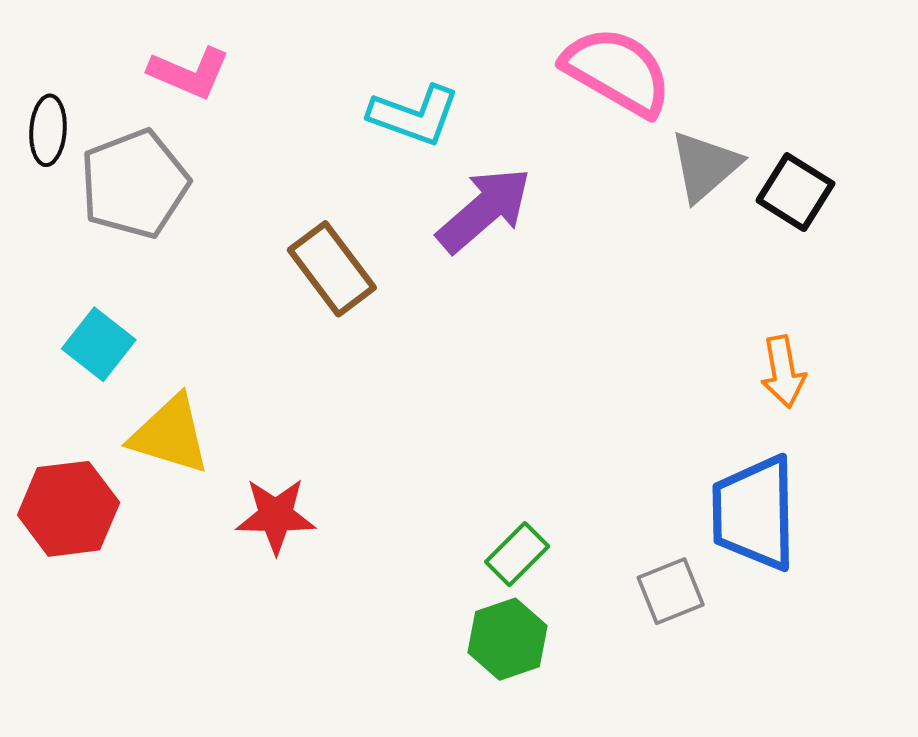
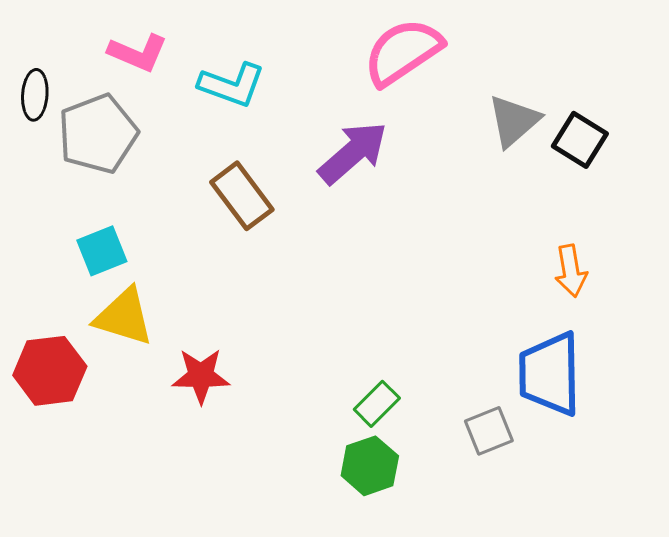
pink semicircle: (617, 71) -> (403, 52), moved, turned -64
cyan L-shape: (414, 115) -> (232, 85), moved
cyan square: (99, 344) -> (102, 251), moved, turned 30

